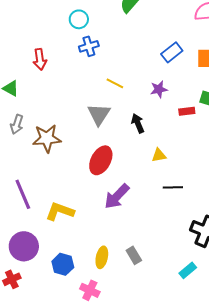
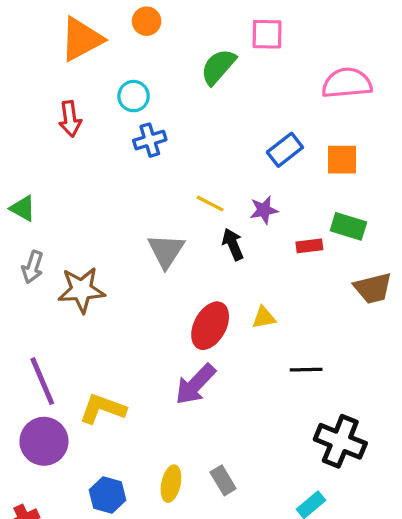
red arrow: (40, 59) -> (70, 119), moved
yellow line: (115, 83) -> (210, 204), moved
black arrow: (138, 123) -> (233, 244), moved
red ellipse: (101, 160) -> (210, 326), moved
black line: (173, 187) -> (306, 370), moved
purple circle: (24, 246) -> (44, 441), moved

